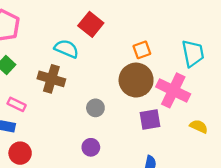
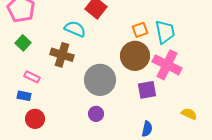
cyan trapezoid: (193, 53) -> (165, 32), moved
gray circle: (95, 108) -> (100, 80), size x2.0
yellow semicircle: (199, 126) -> (189, 114), moved

